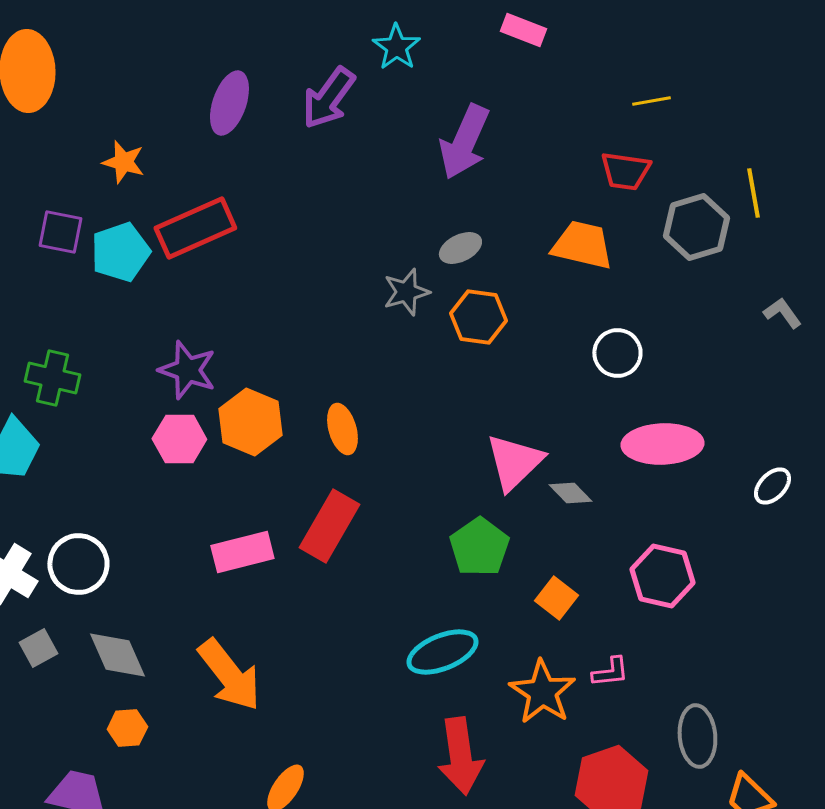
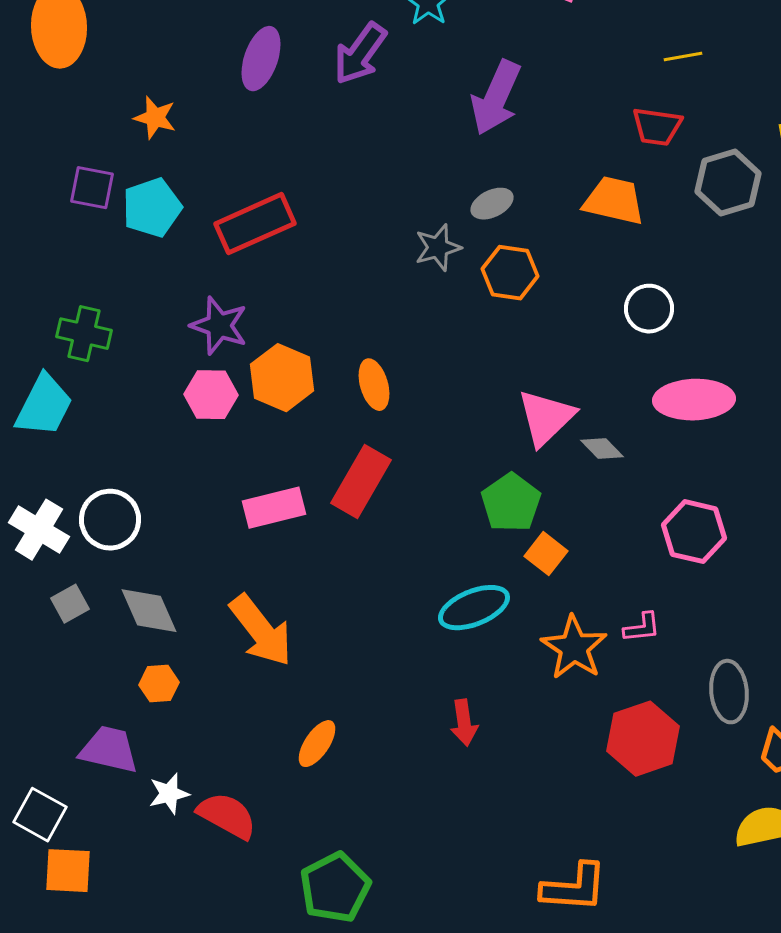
red rectangle: (195, 228) -> (255, 224), moved
orange square: (556, 598) -> (546, 554), moved
red arrow: (460, 756) -> (464, 723), moved, size x0.6

